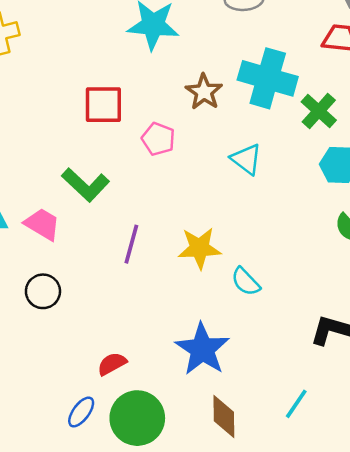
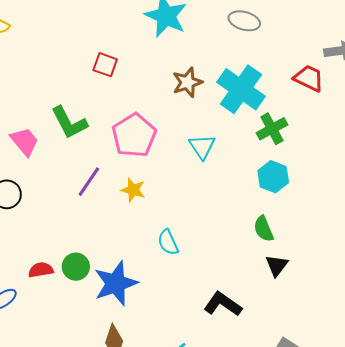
red square: (103, 105) -> (105, 65), size x0.7
pink pentagon: (158, 139) -> (134, 135), moved, size x1.6
yellow star: (199, 248) -> (133, 190), moved, size x0.7
green circle: (137, 418) -> (76, 267), moved, size x0.6

